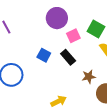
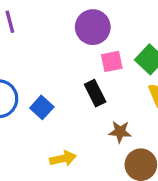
blue square: (44, 55) -> (42, 107), moved

